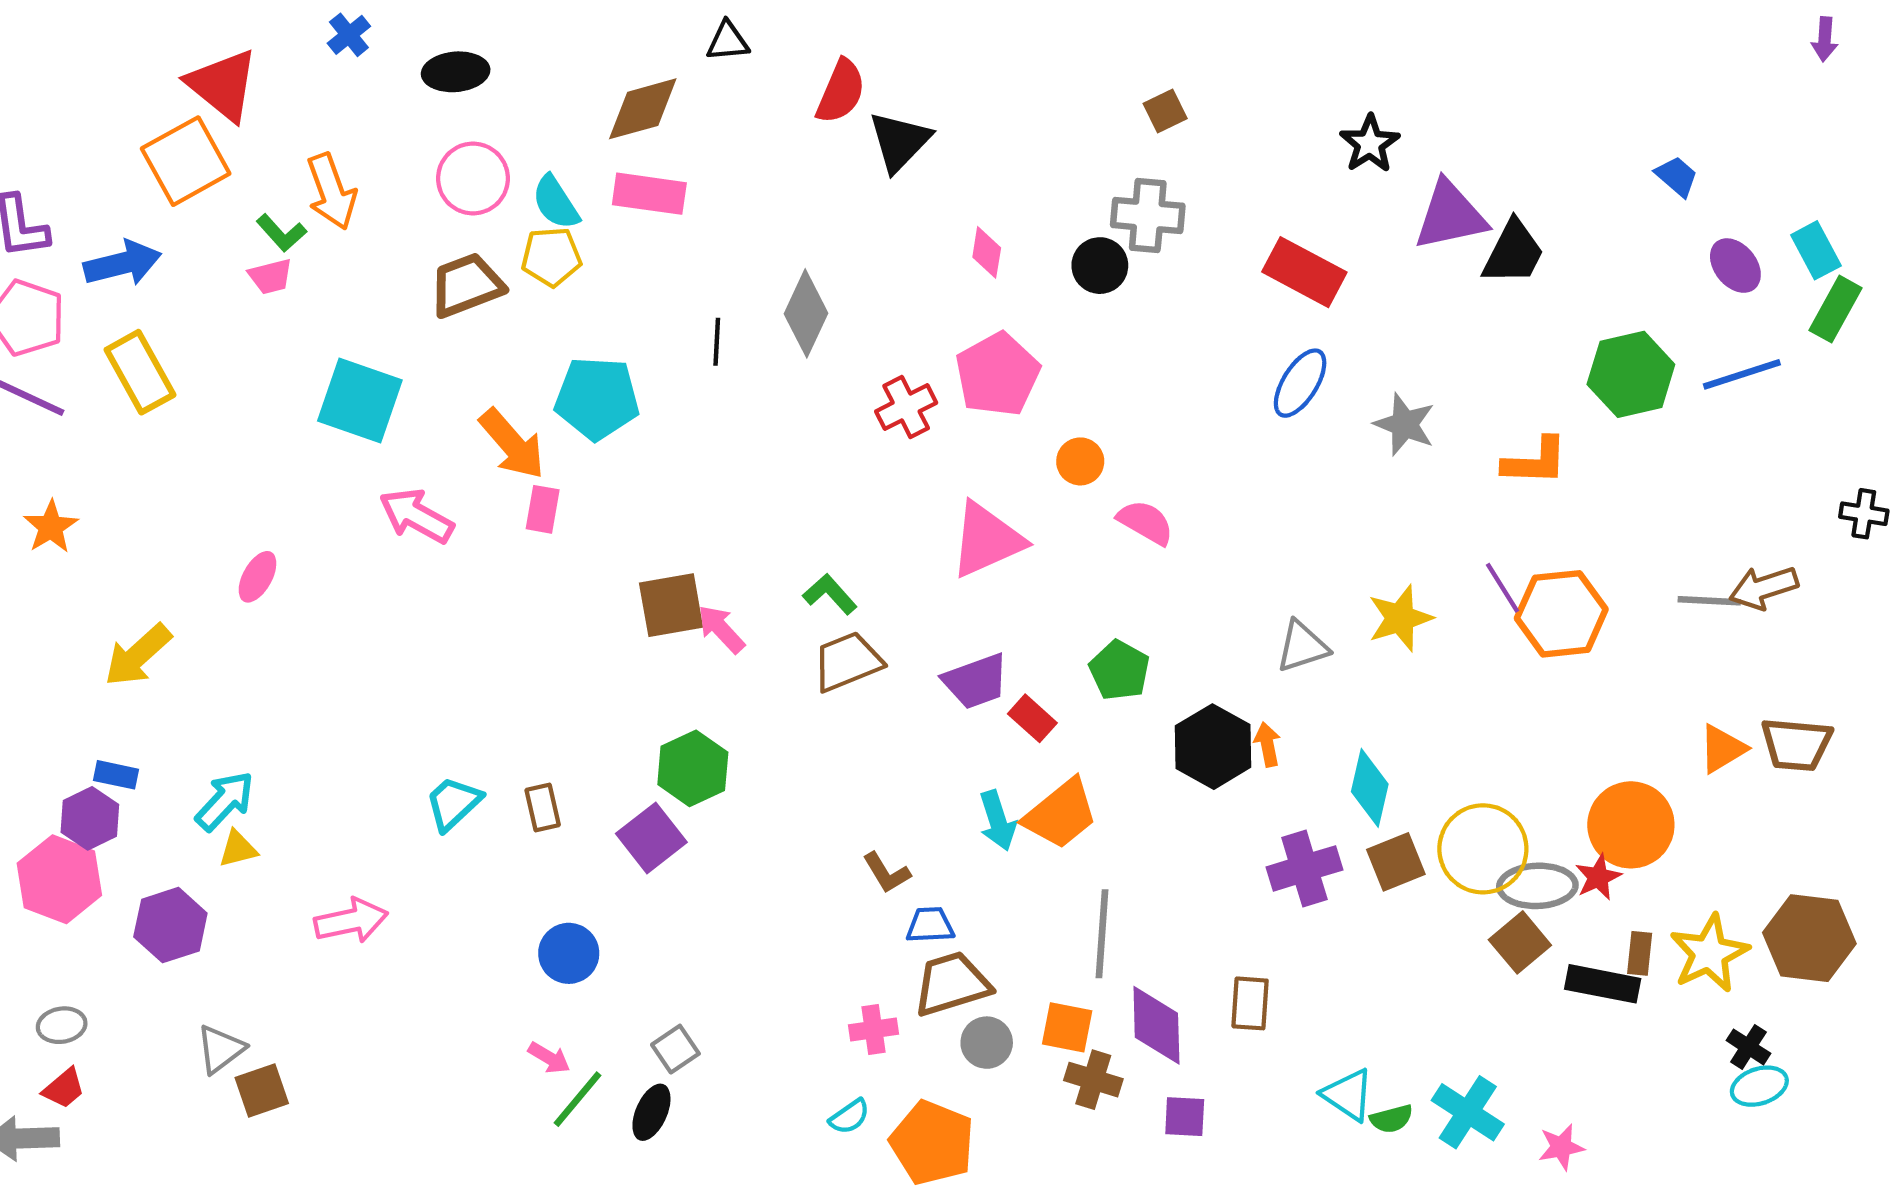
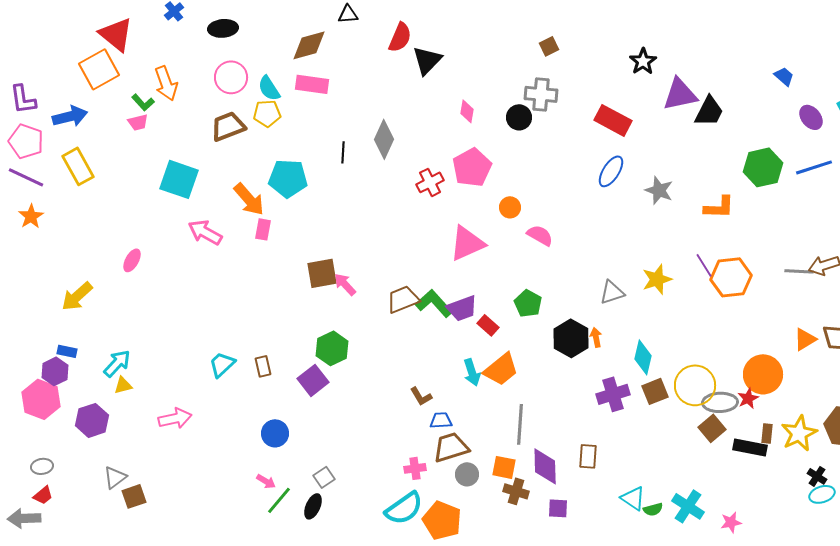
orange star: (51, 527) -> (31, 216), moved
green L-shape: (830, 594) -> (434, 303), moved, size x1.5
cyan semicircle: (850, 1117) -> (404, 508), size x2.0

